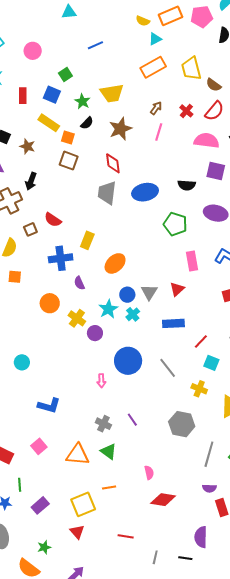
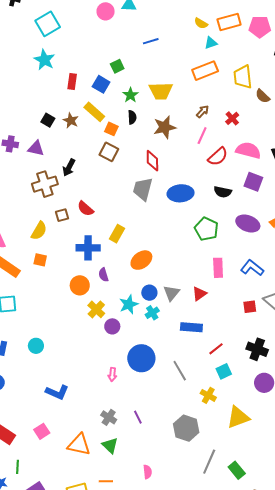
pink circle: (33, 51) -> (106, 11), moved
red semicircle: (214, 111) -> (218, 157), moved
black semicircle: (87, 123) -> (132, 117), turned -56
brown star: (27, 146) -> (71, 120), moved
orange circle: (50, 303) -> (80, 285), moved
cyan square: (211, 363) -> (224, 371), turned 35

